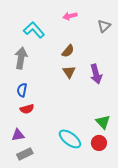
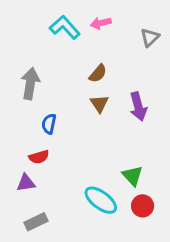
cyan L-shape: (34, 30) -> (65, 27), moved
blue semicircle: (22, 90) -> (49, 124), moved
green triangle: (103, 122) -> (132, 176), moved
purple triangle: (18, 135) -> (26, 183), moved

